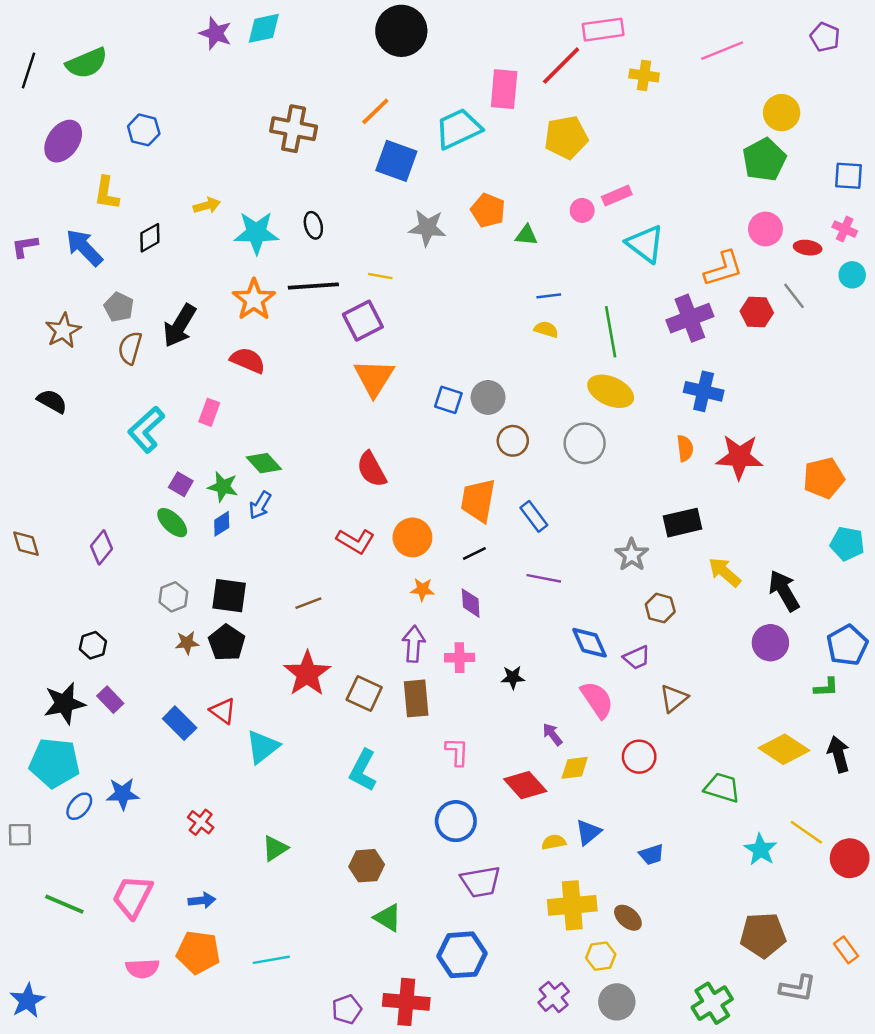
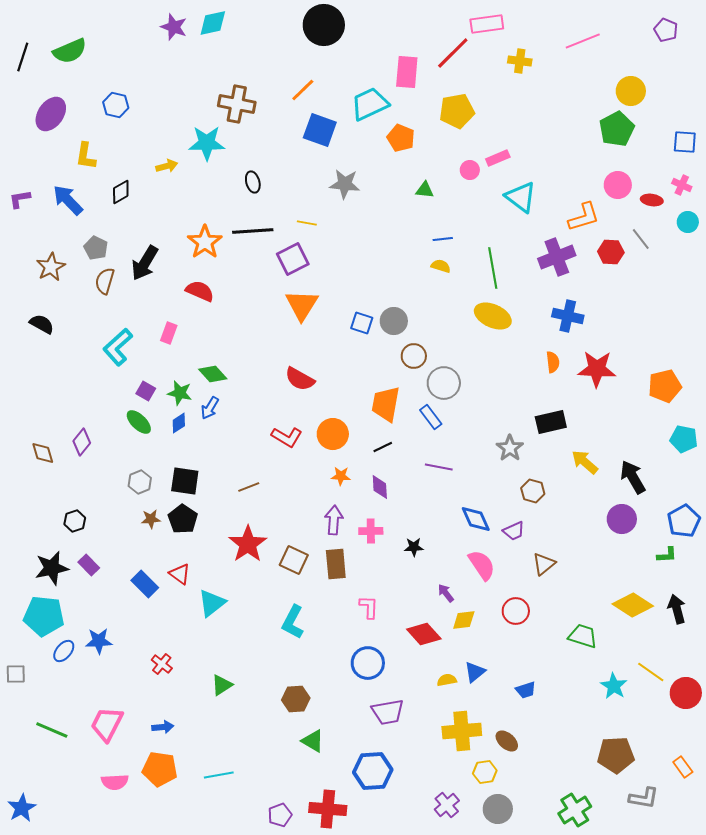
orange pentagon: (488, 210) -> (401, 138), moved
cyan star: (256, 233) -> (207, 143), moved
gray circle: (585, 443) -> (444, 383), moved
red semicircle: (372, 469) -> (300, 379), turned -32
brown diamond: (26, 544) -> (43, 453), moved

